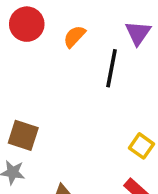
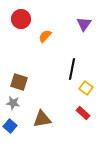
orange semicircle: (74, 36) -> (45, 36), moved
black line: (111, 68) -> (72, 69), moved

